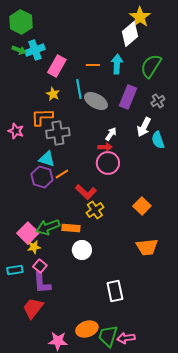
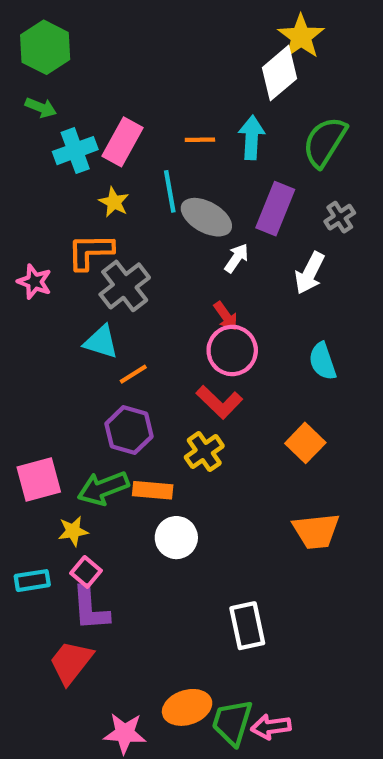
cyan cross: (35, 50) -> (75, 151), moved
gray cross: (58, 133) -> (125, 286), turned -30
white arrow: (111, 134) -> (237, 258), moved
cyan semicircle: (158, 140) -> (323, 361), moved
red arrow: (105, 147) -> (226, 316), turned 56
purple hexagon: (42, 177) -> (129, 430), moved
red L-shape: (86, 192) -> (219, 402), moved
pink square: (28, 233) -> (39, 479), moved, turned 30

